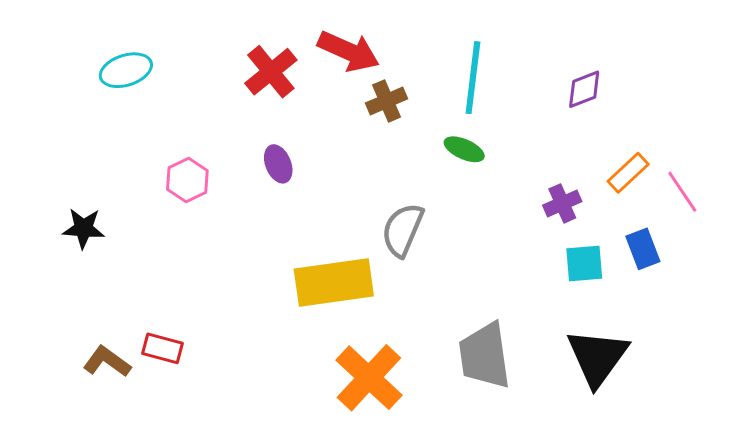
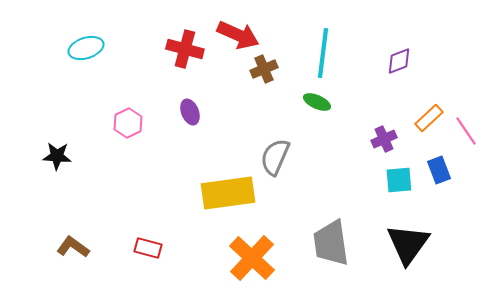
red cross: (271, 72) -> (185, 49), turned -36
red rectangle: (163, 348) -> (148, 248), moved

